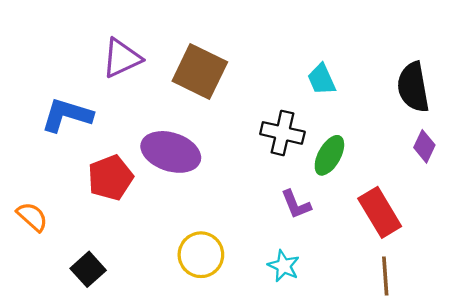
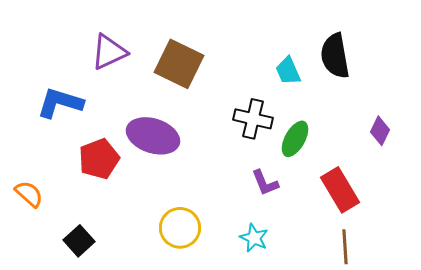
black semicircle: (413, 87) -> (335, 56), moved

